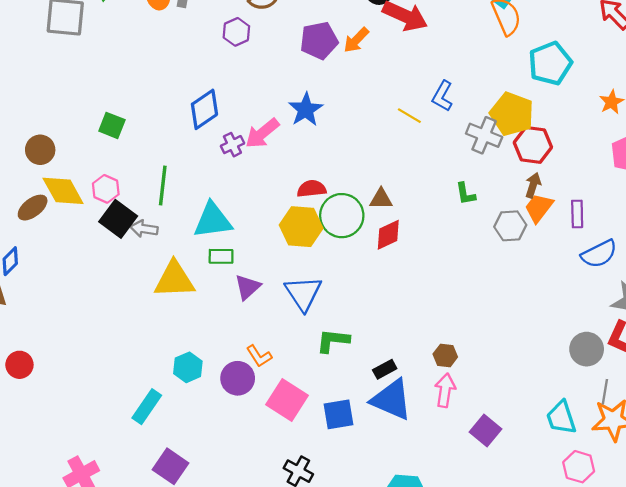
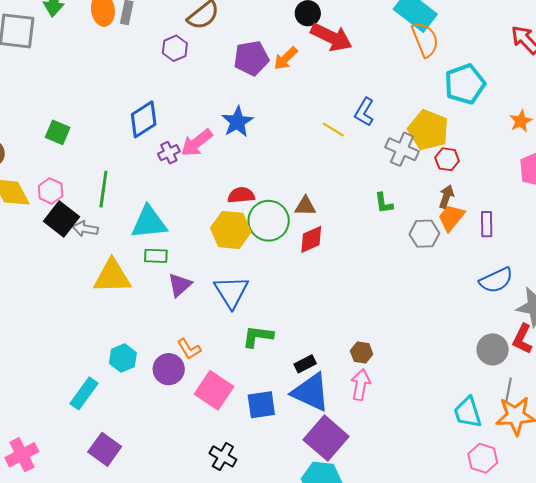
red hexagon: (533, 145) -> (447, 159), size x0.7
blue semicircle: (599, 254) -> (496, 280), moved
purple square: (486, 430) -> (326, 438), moved, size x1.5

